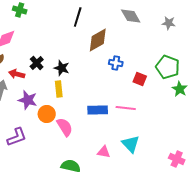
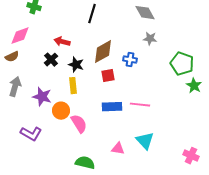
gray star: (169, 23) -> (150, 39), moved
brown diamond: (98, 40) -> (103, 52), moved
red arrow: (17, 74) -> (62, 42), moved
red square: (140, 79) -> (108, 76), moved, turned -32
purple L-shape: (17, 137) -> (31, 134), turned 50

